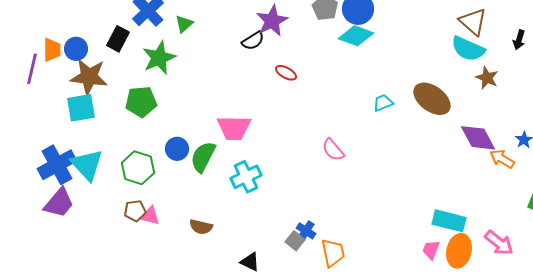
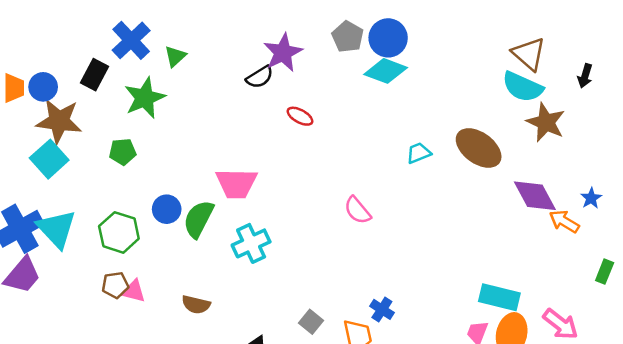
brown star: (487, 78) -> (546, 122), size x1.4
green pentagon: (141, 102) -> (123, 152), size x0.7
cyan square: (81, 108) -> (49, 159), turned -32
blue cross: (306, 231) -> (382, 309), moved

